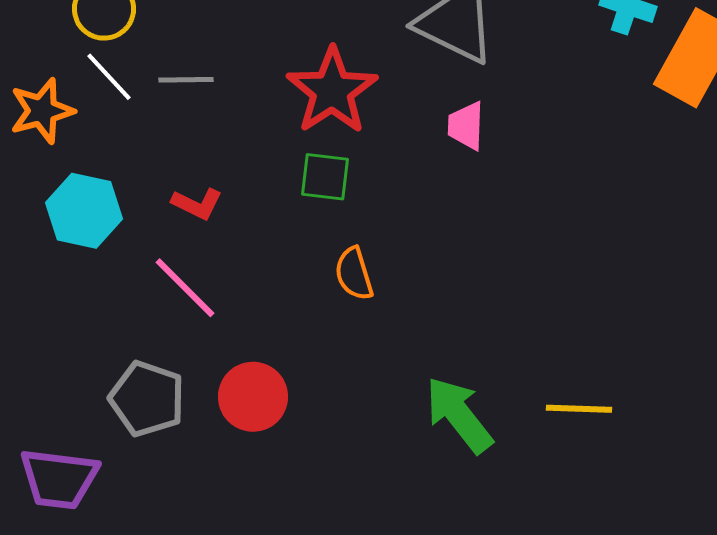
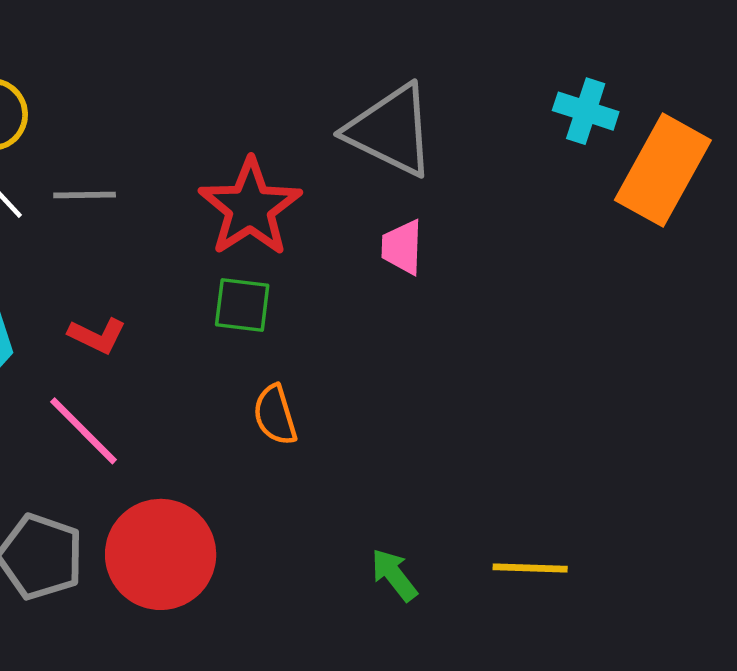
red circle: (253, 397) -> (161, 554), size x1.4
green arrow: (459, 415) -> (394, 575), size x0.6

